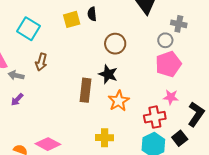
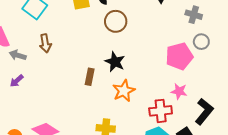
gray circle: (165, 40) -> (201, 42), moved
brown circle: (115, 44) -> (116, 21), moved
brown arrow: (41, 62) -> (45, 43), turned -30
brown rectangle: (85, 90) -> (90, 77), size x0.7

